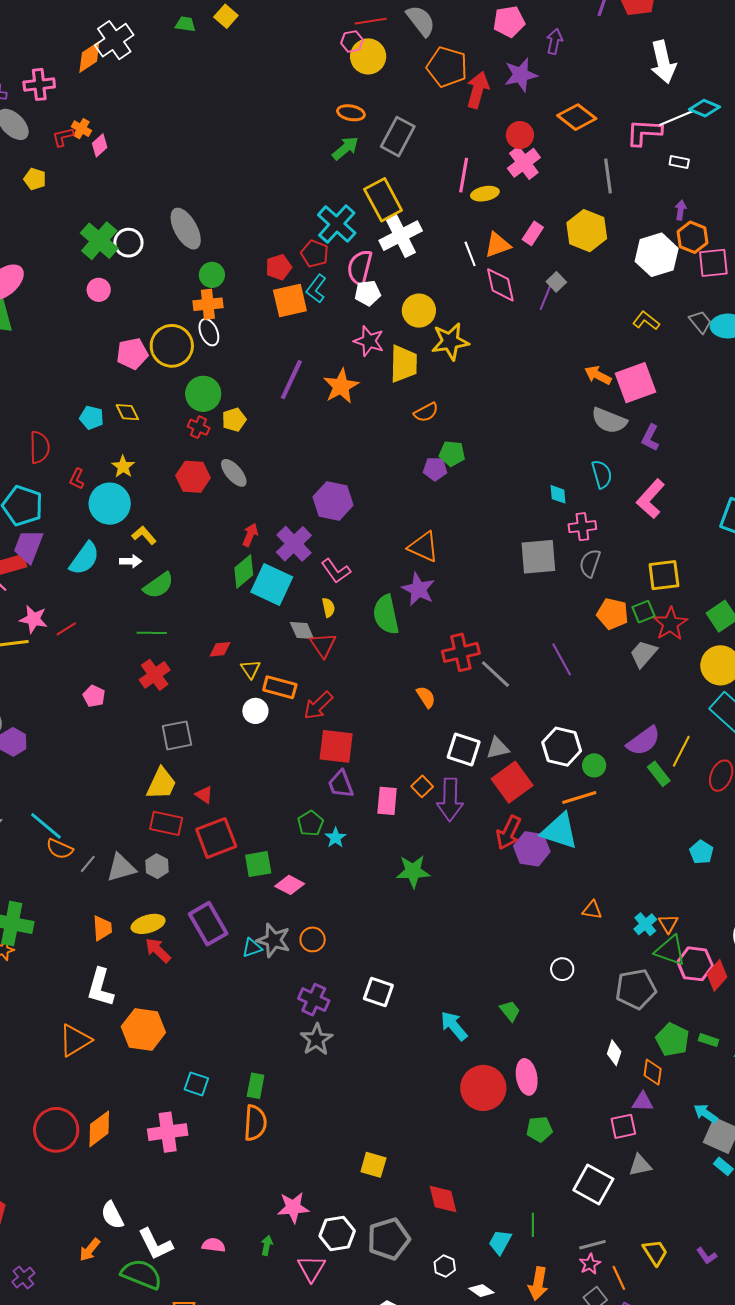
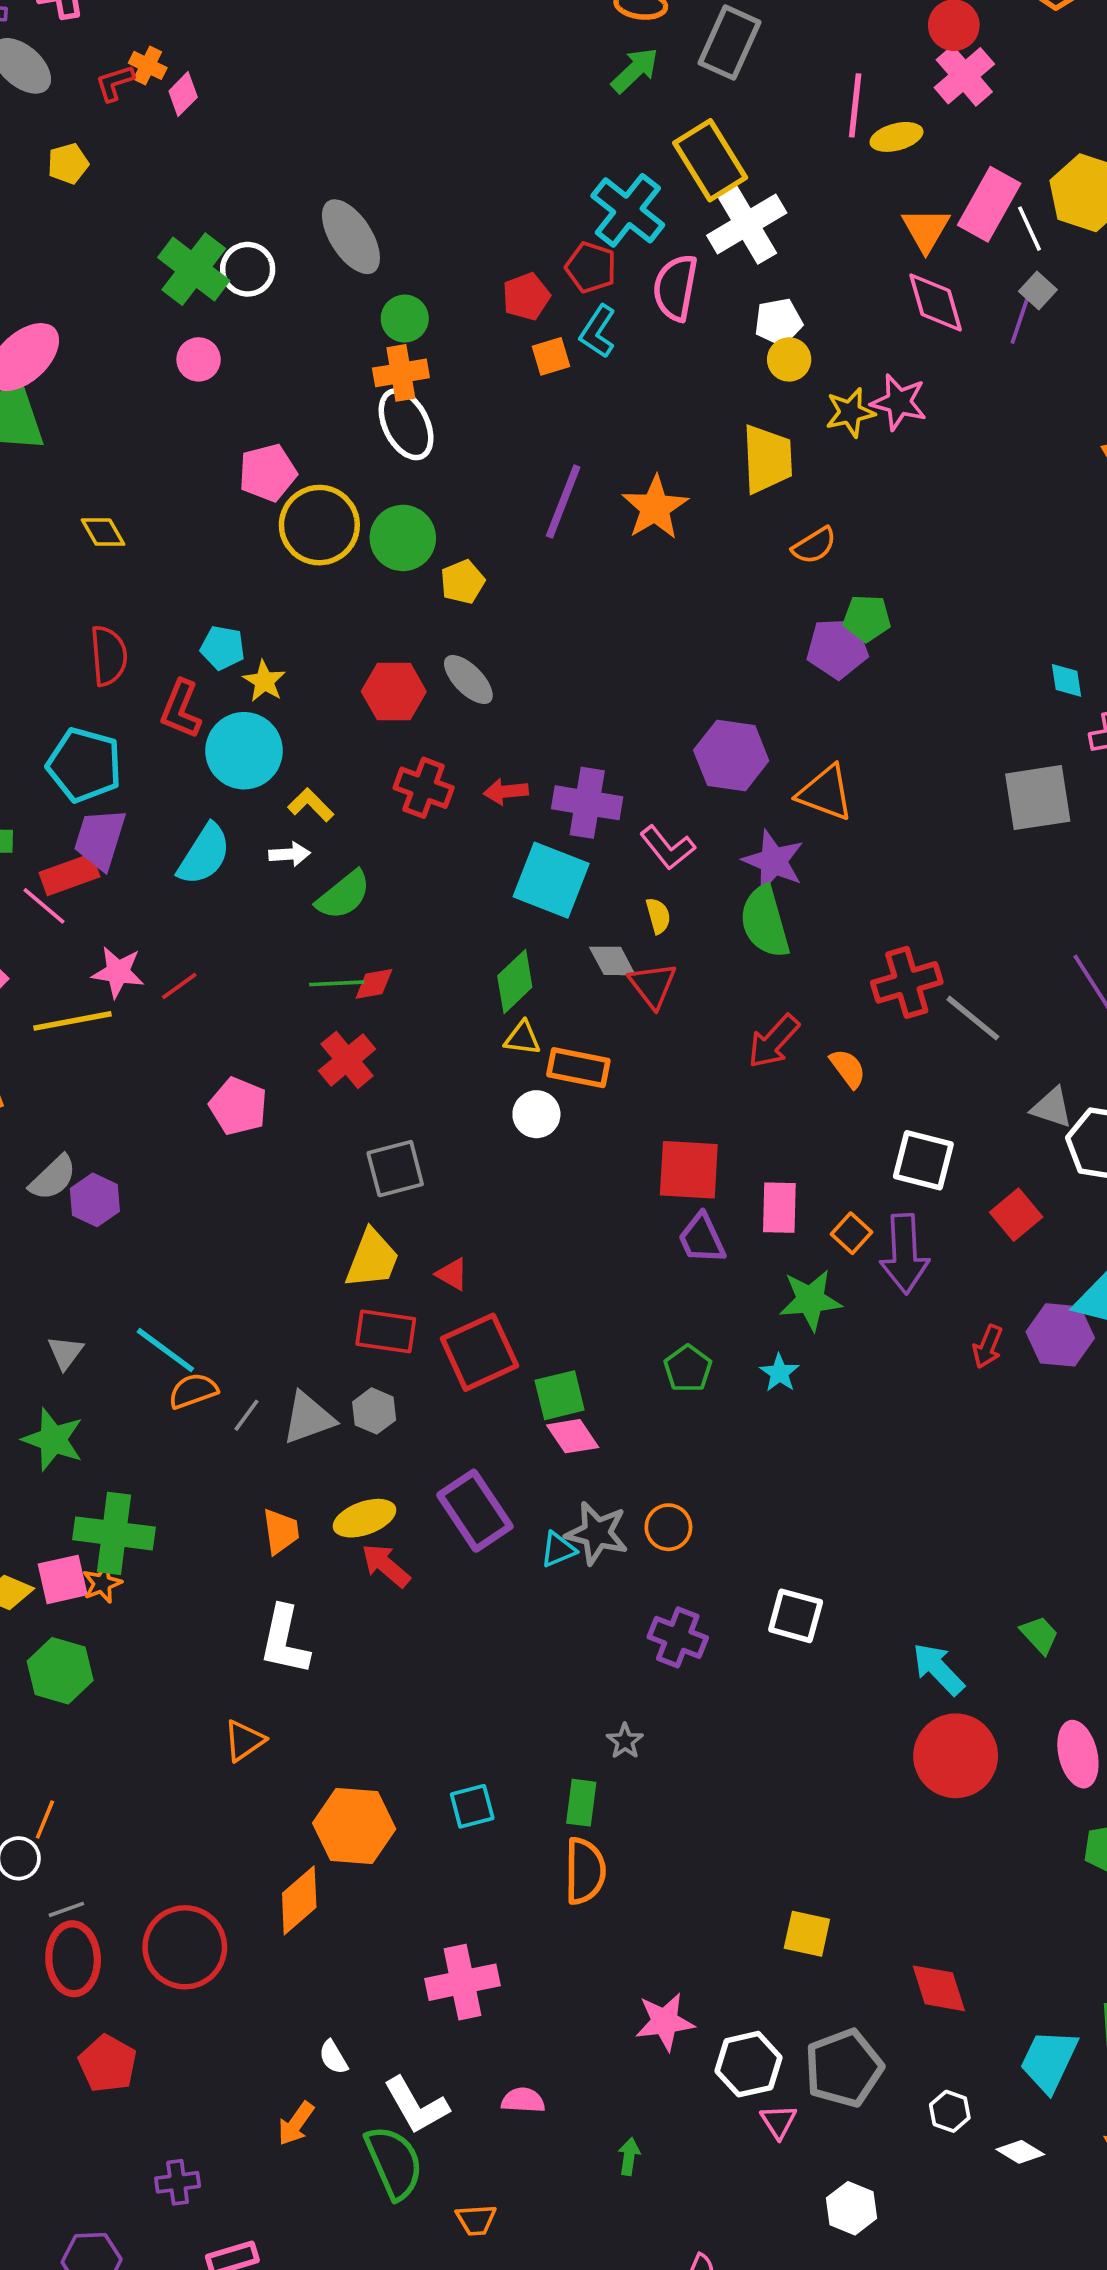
yellow pentagon: (35, 179) -> (68, 164), turned -30
pink rectangle: (533, 233) -> (989, 204), size x1.6
orange triangle: (498, 245) -> (926, 230), turned -36
white line: (470, 254) -> (1030, 229), moved
white pentagon: (368, 293) -> (778, 322), moved
orange square: (290, 301) -> (551, 356), size x0.6
yellow circle: (419, 311) -> (789, 359), size x0.7
white ellipse: (209, 332) -> (406, 424), size x1.4
pink star: (369, 341) -> (899, 402), moved
yellow star: (450, 341) -> (850, 412), size x0.7
yellow circle: (172, 346) -> (319, 525), moved
yellow diamond: (127, 412) -> (103, 532), moved
cyan pentagon: (92, 418) -> (223, 648), moved
red cross: (199, 427) -> (424, 788), moved, size x1.4
purple pentagon: (435, 469) -> (837, 648), size x1.4
red L-shape: (77, 479) -> (181, 709), size x1.5
purple hexagon: (333, 501) -> (731, 755), moved
red arrow: (250, 535) -> (506, 791), turned -115
purple cross: (294, 544) -> (587, 803), turned -33
green diamond: (244, 571) -> (515, 982), moved
purple star: (418, 589) -> (773, 861), moved
red diamond: (220, 649) -> (374, 984), moved
yellow triangle: (251, 669) -> (522, 1038), turned -45
pink pentagon: (94, 696) -> (238, 1106), size x1.4
red arrow: (318, 706) -> (774, 1041), moved
gray triangle: (498, 748) -> (1052, 1108), moved, turned 35
red square: (512, 782) -> (1016, 1215), size x0.7
pink rectangle: (387, 801) -> (779, 1208), moved
green pentagon: (310, 823) -> (688, 1369), moved
red arrow: (509, 833) -> (988, 1347), moved, size x0.7
cyan star: (335, 838) -> (779, 1373), moved
orange semicircle: (60, 849) -> (193, 1391), turned 140
green star: (413, 871) -> (810, 1300), moved
pink diamond: (290, 885) -> (573, 1436), moved, turned 32
orange hexagon: (143, 1030) -> (354, 1826), moved
gray star: (317, 1039) -> (625, 1741), moved, size x0.6
orange triangle: (75, 1040) -> (244, 1741), size x0.7
cyan square: (196, 1084) -> (472, 1806), turned -30
red circle: (483, 1088) -> (956, 1756), moved
red circle: (56, 1130) -> (185, 1947), moved
pink cross: (168, 1132) -> (463, 1982), moved
white semicircle: (112, 1215) -> (333, 2057), size x0.7
cyan trapezoid: (500, 1242) -> (1049, 2061), size x1.4
green arrow: (267, 1245) -> (629, 2157), moved
pink triangle: (311, 1268) -> (778, 2121), moved, size x0.7
green semicircle: (141, 1274) -> (394, 2162), turned 48
purple cross: (23, 1277) -> (178, 2182), turned 35

